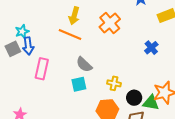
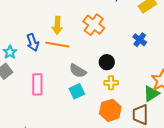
blue arrow: (28, 46) -> (33, 42), moved
black circle: (134, 98) -> (107, 62), moved
green triangle: (151, 103) -> (151, 94), turned -30

